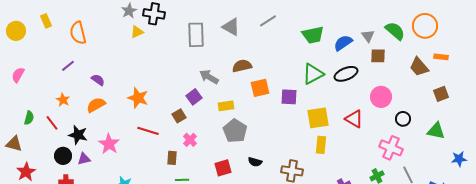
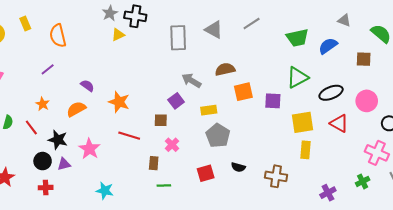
gray triangle: (368, 36) -> (344, 20), moved, turned -32
black ellipse: (346, 74) -> (331, 93), moved
purple semicircle: (98, 80) -> (87, 86), moved
brown square: (179, 116) -> (161, 120), turned 32

